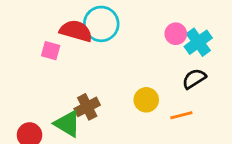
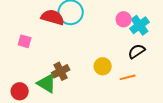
pink square: (51, 51) -> (25, 41), moved

